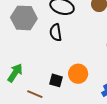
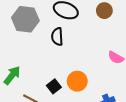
black square: (56, 80) -> (54, 86), turned 32

